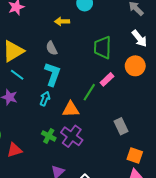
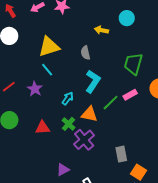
cyan L-shape: (52, 74) -> (93, 81), moved
gray rectangle: (121, 126) -> (121, 154), moved
green cross: (49, 136) -> (68, 124), moved
red triangle: (14, 150) -> (43, 128), moved

